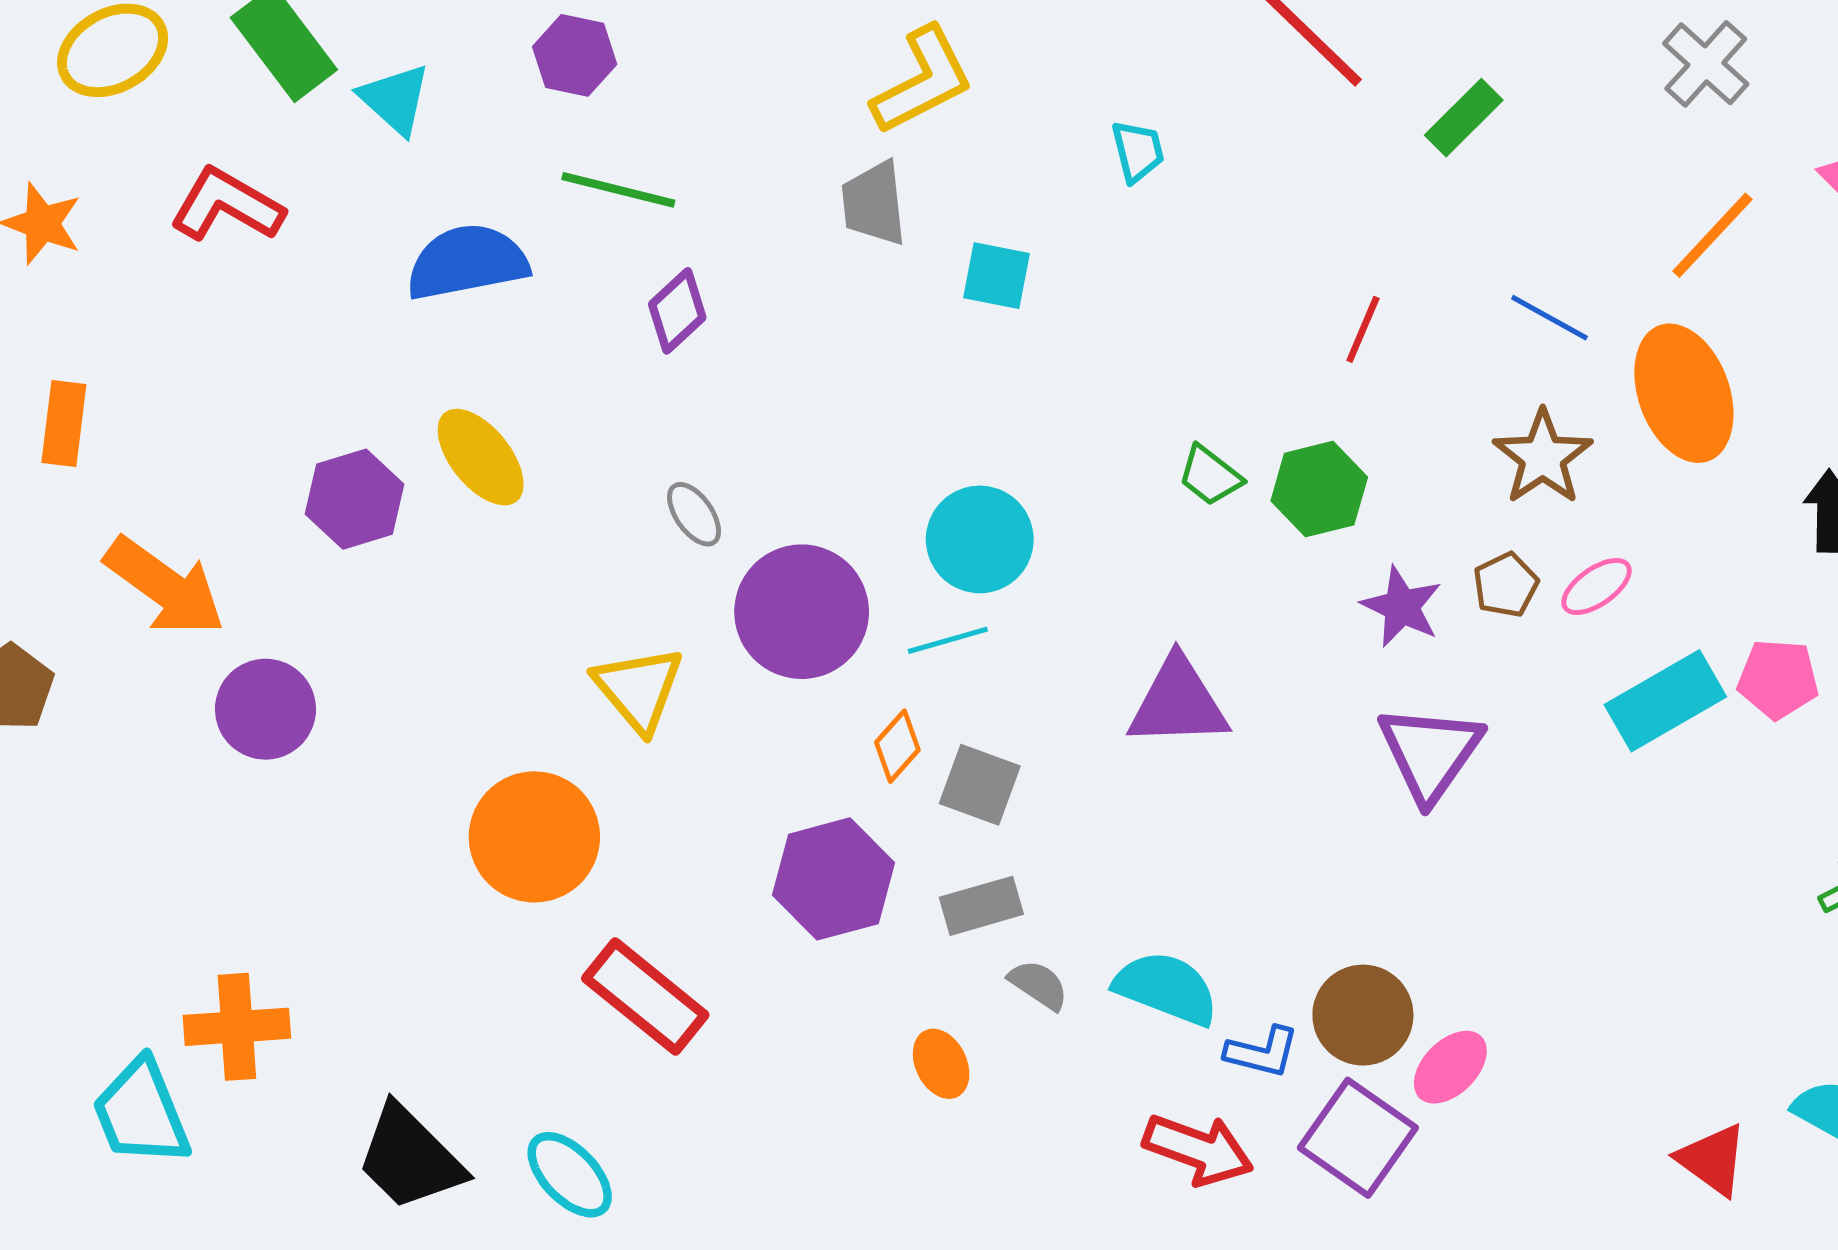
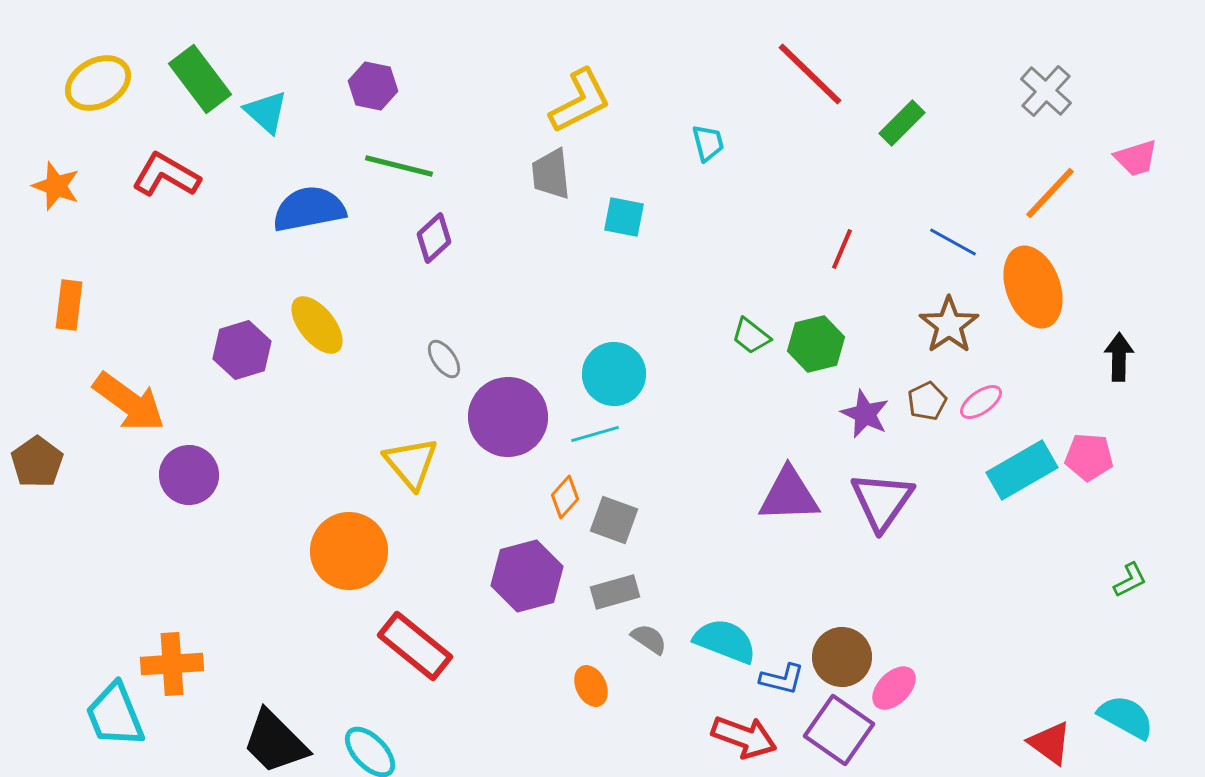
purple triangle: (1178, 702) -> (789, 495), moved

